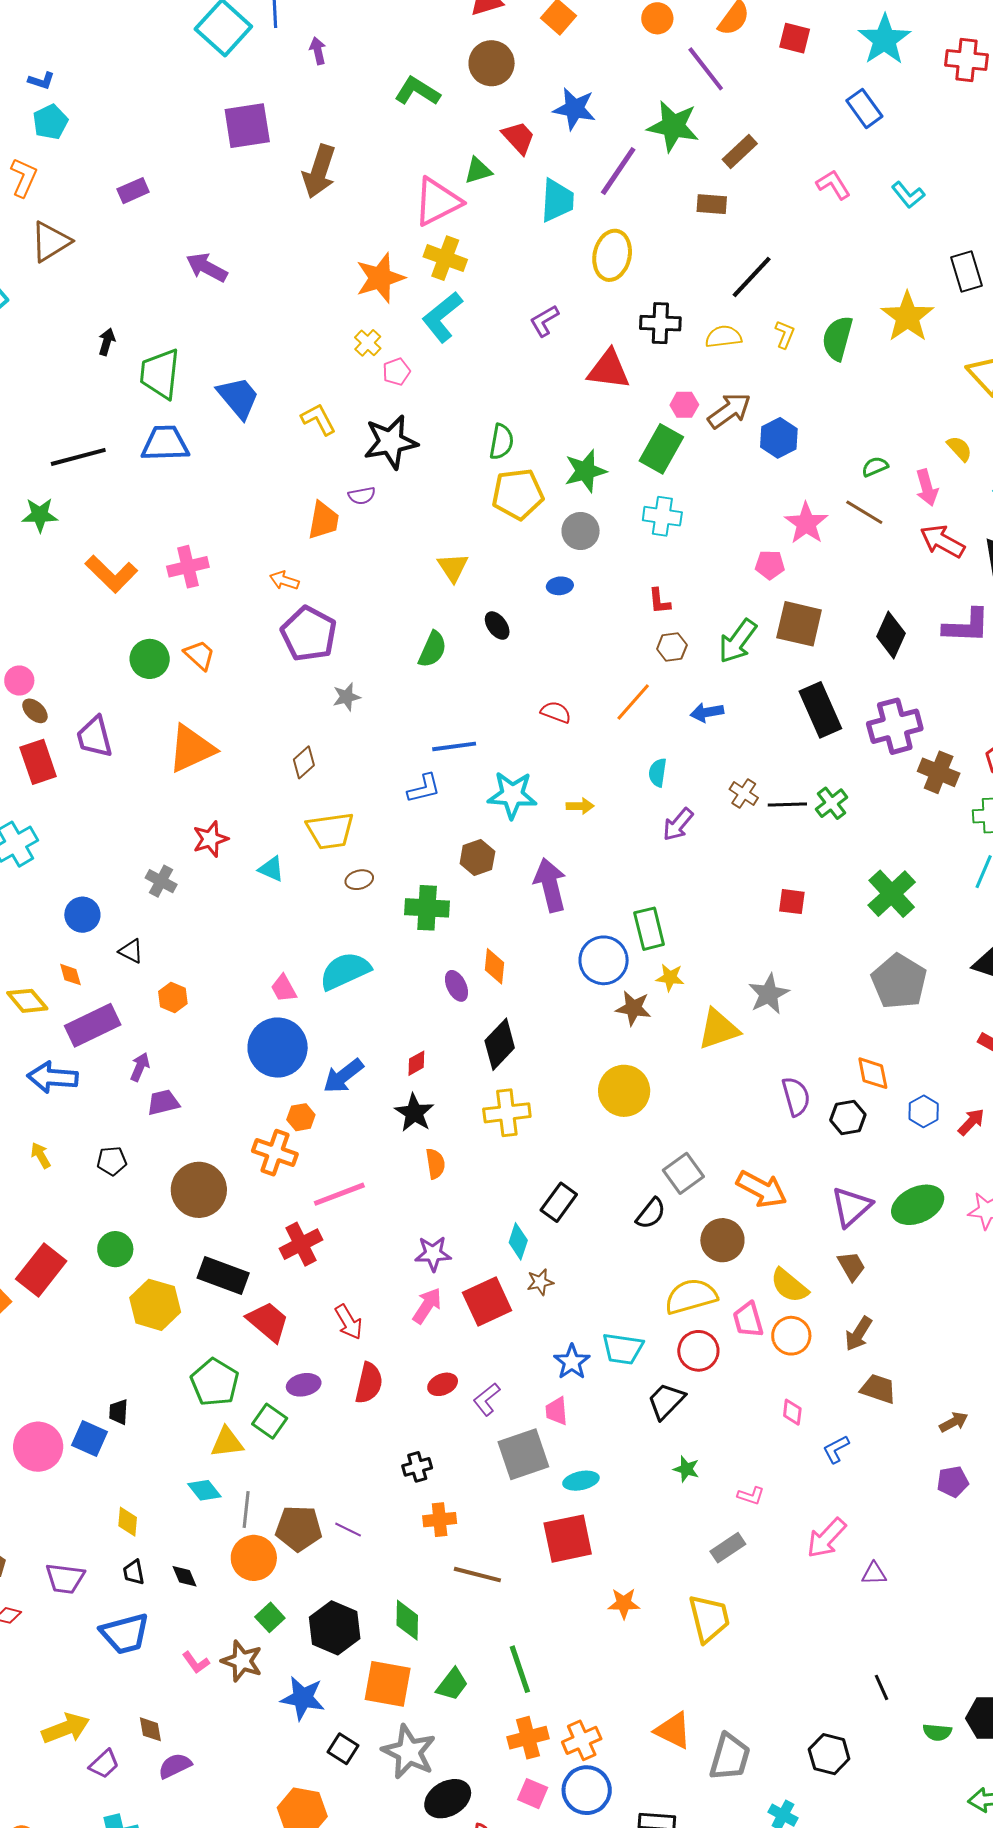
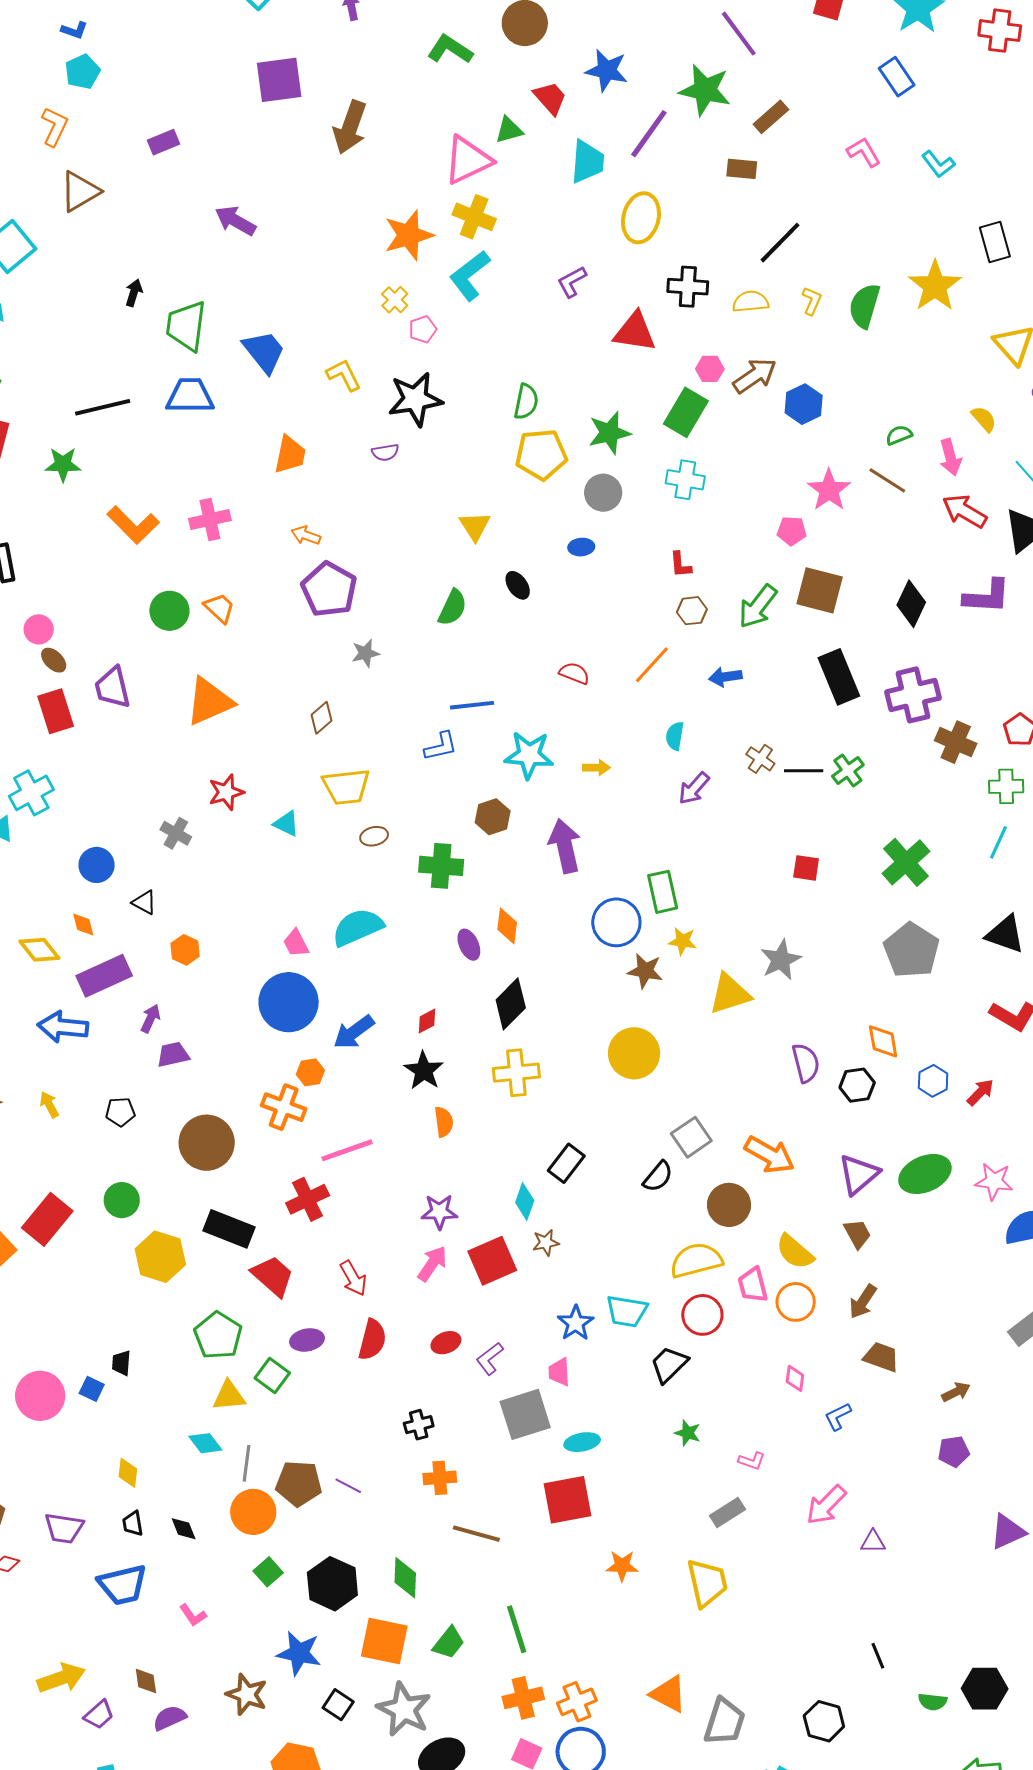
orange trapezoid: (323, 520) -> (290, 455), moved
blue square: (90, 1439) -> (92, 1389), size x0.7
brown star: (242, 1661) -> (247, 1694), moved

